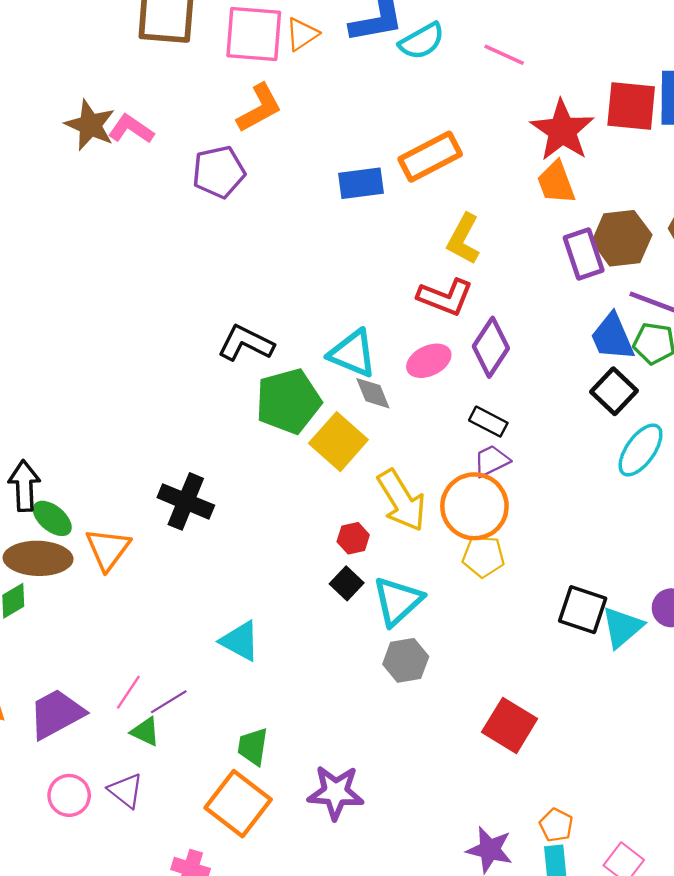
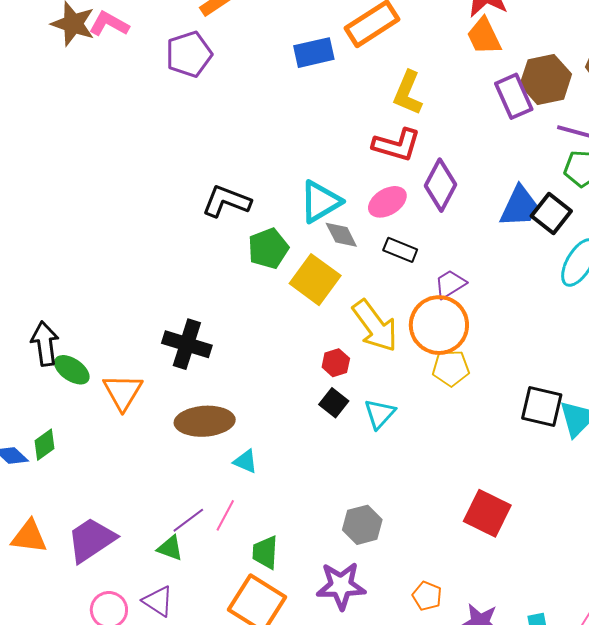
blue trapezoid: (612, 337) -> (519, 206), moved, turned -126
cyan triangle: (353, 353) -> (320, 202), turned -48
green pentagon: (288, 401) -> (268, 248), size x0.7
black rectangle: (488, 422) -> (400, 250), moved
brown ellipse: (38, 558) -> (205, 421), moved
cyan triangle: (398, 601) -> (380, 414), size x0.7
cyan triangle: (240, 641) -> (245, 461), size x0.7
gray hexagon: (406, 660) -> (362, 525), moved
pink line: (128, 692) -> (225, 515), moved
orange pentagon: (556, 825) -> (427, 596), moved

